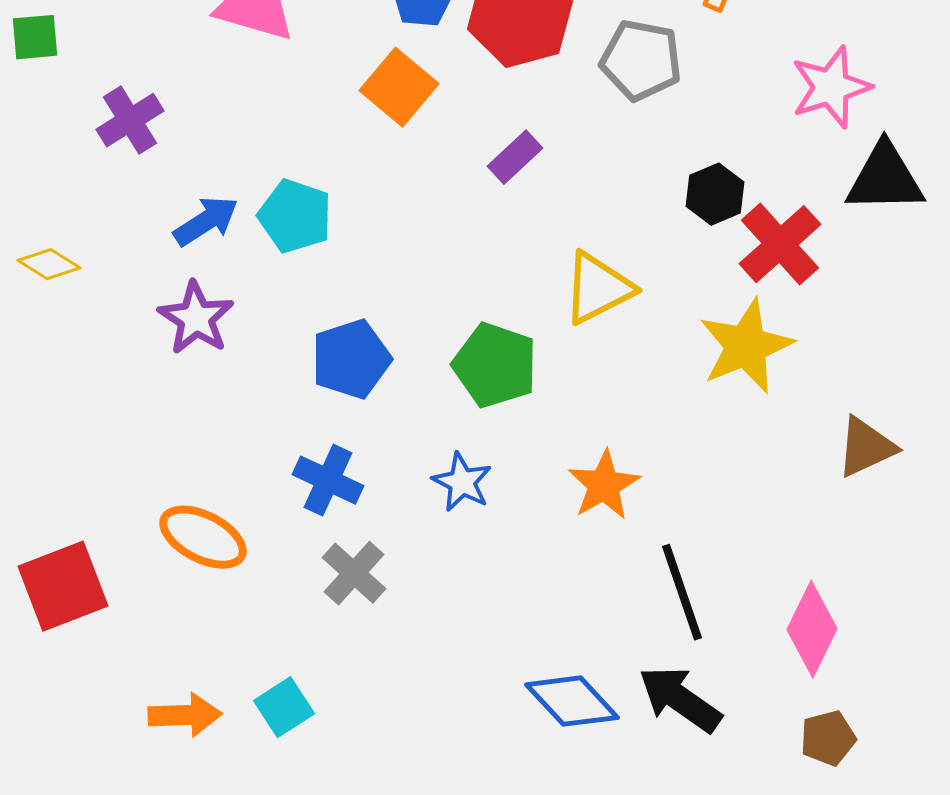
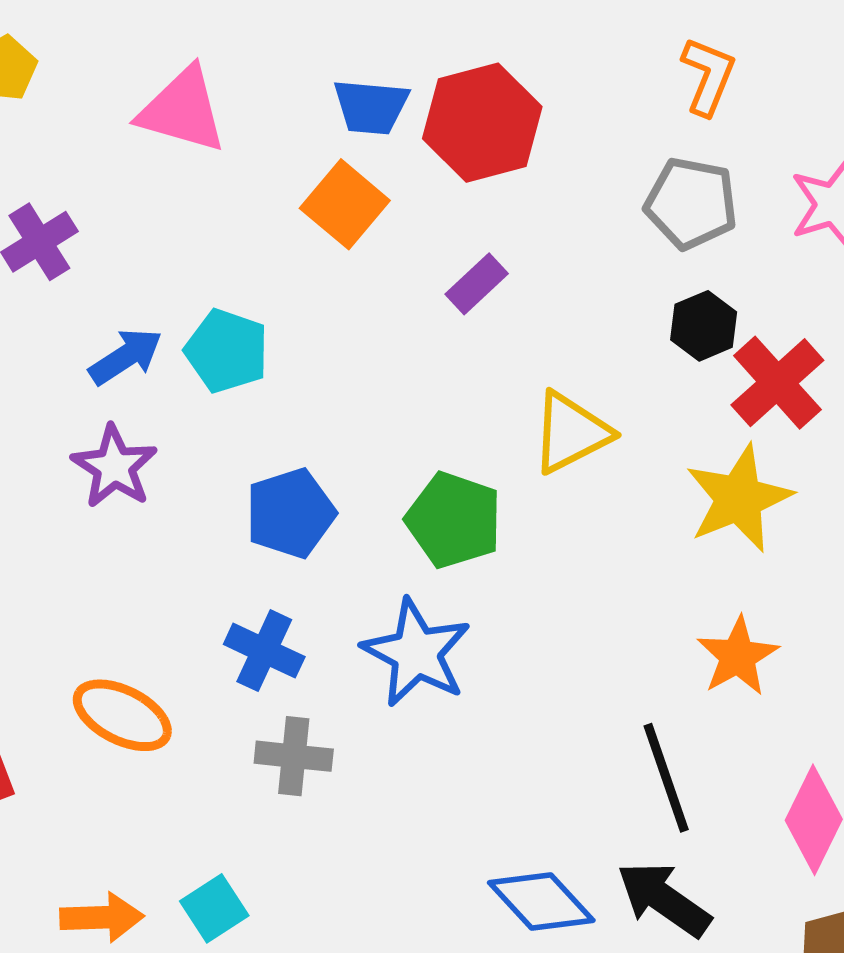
gray pentagon: (641, 60) -> (691, 203), moved
blue star: (462, 482) -> (416, 653), size x1.6
orange star: (604, 485) -> (738, 656), moved
gray cross: (354, 573) -> (294, 756), turned -36

